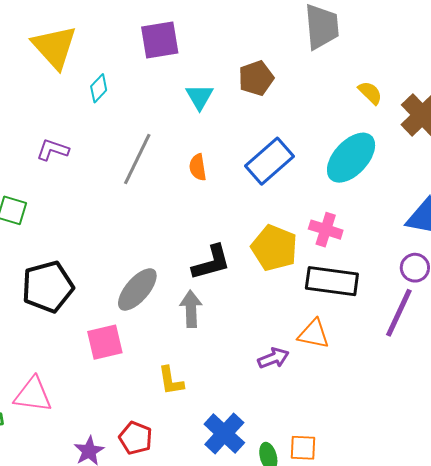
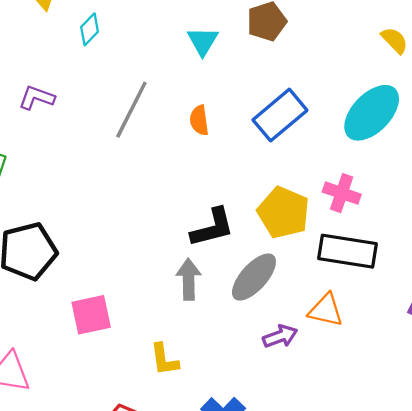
gray ellipse: (137, 289) -> (254, 277), moved

